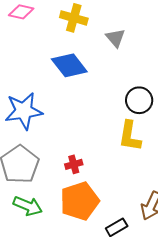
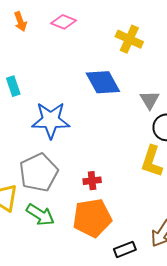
yellow cross: (74, 18) -> (129, 39), moved
gray triangle: (115, 38) -> (150, 100), moved

